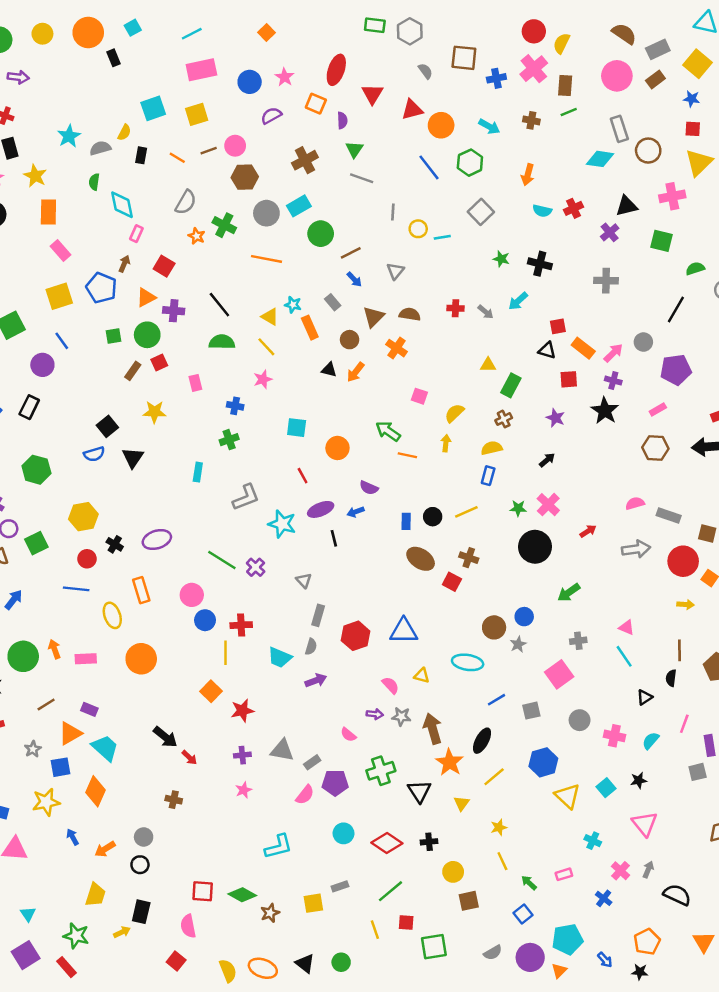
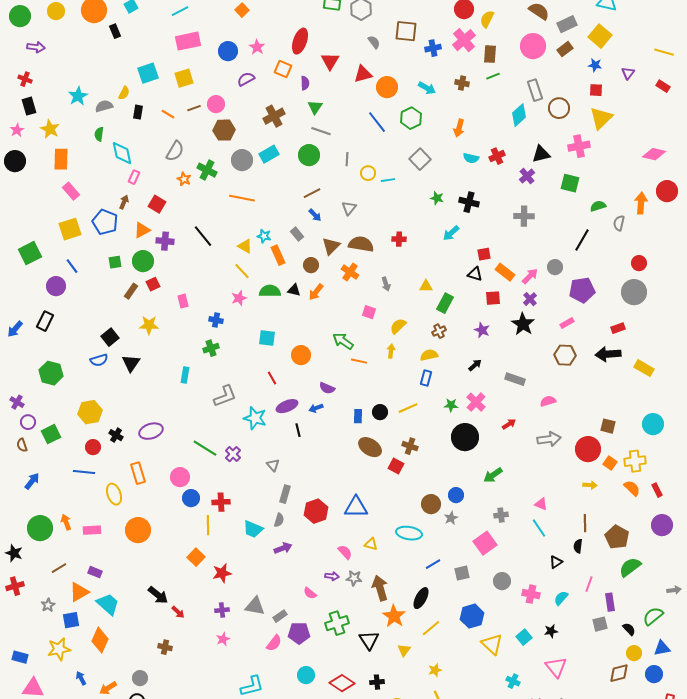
cyan diamond: (600, 159) -> (519, 115), turned -50
green circle: (321, 234) -> (309, 155), moved
gray arrow: (486, 312) -> (386, 284), moved, turned 32
brown semicircle: (410, 314) -> (361, 244), size x1.4
green semicircle: (222, 342) -> (270, 291), moved
purple cross: (613, 381) -> (530, 299), turned 32
gray rectangle: (669, 515) -> (515, 379), moved

